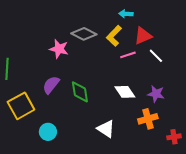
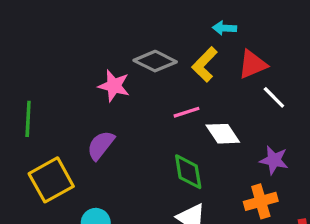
pink line: (128, 55) -> (187, 112), moved
green diamond: (80, 92) -> (188, 172), moved
white diamond: (125, 92) -> (223, 134), moved

